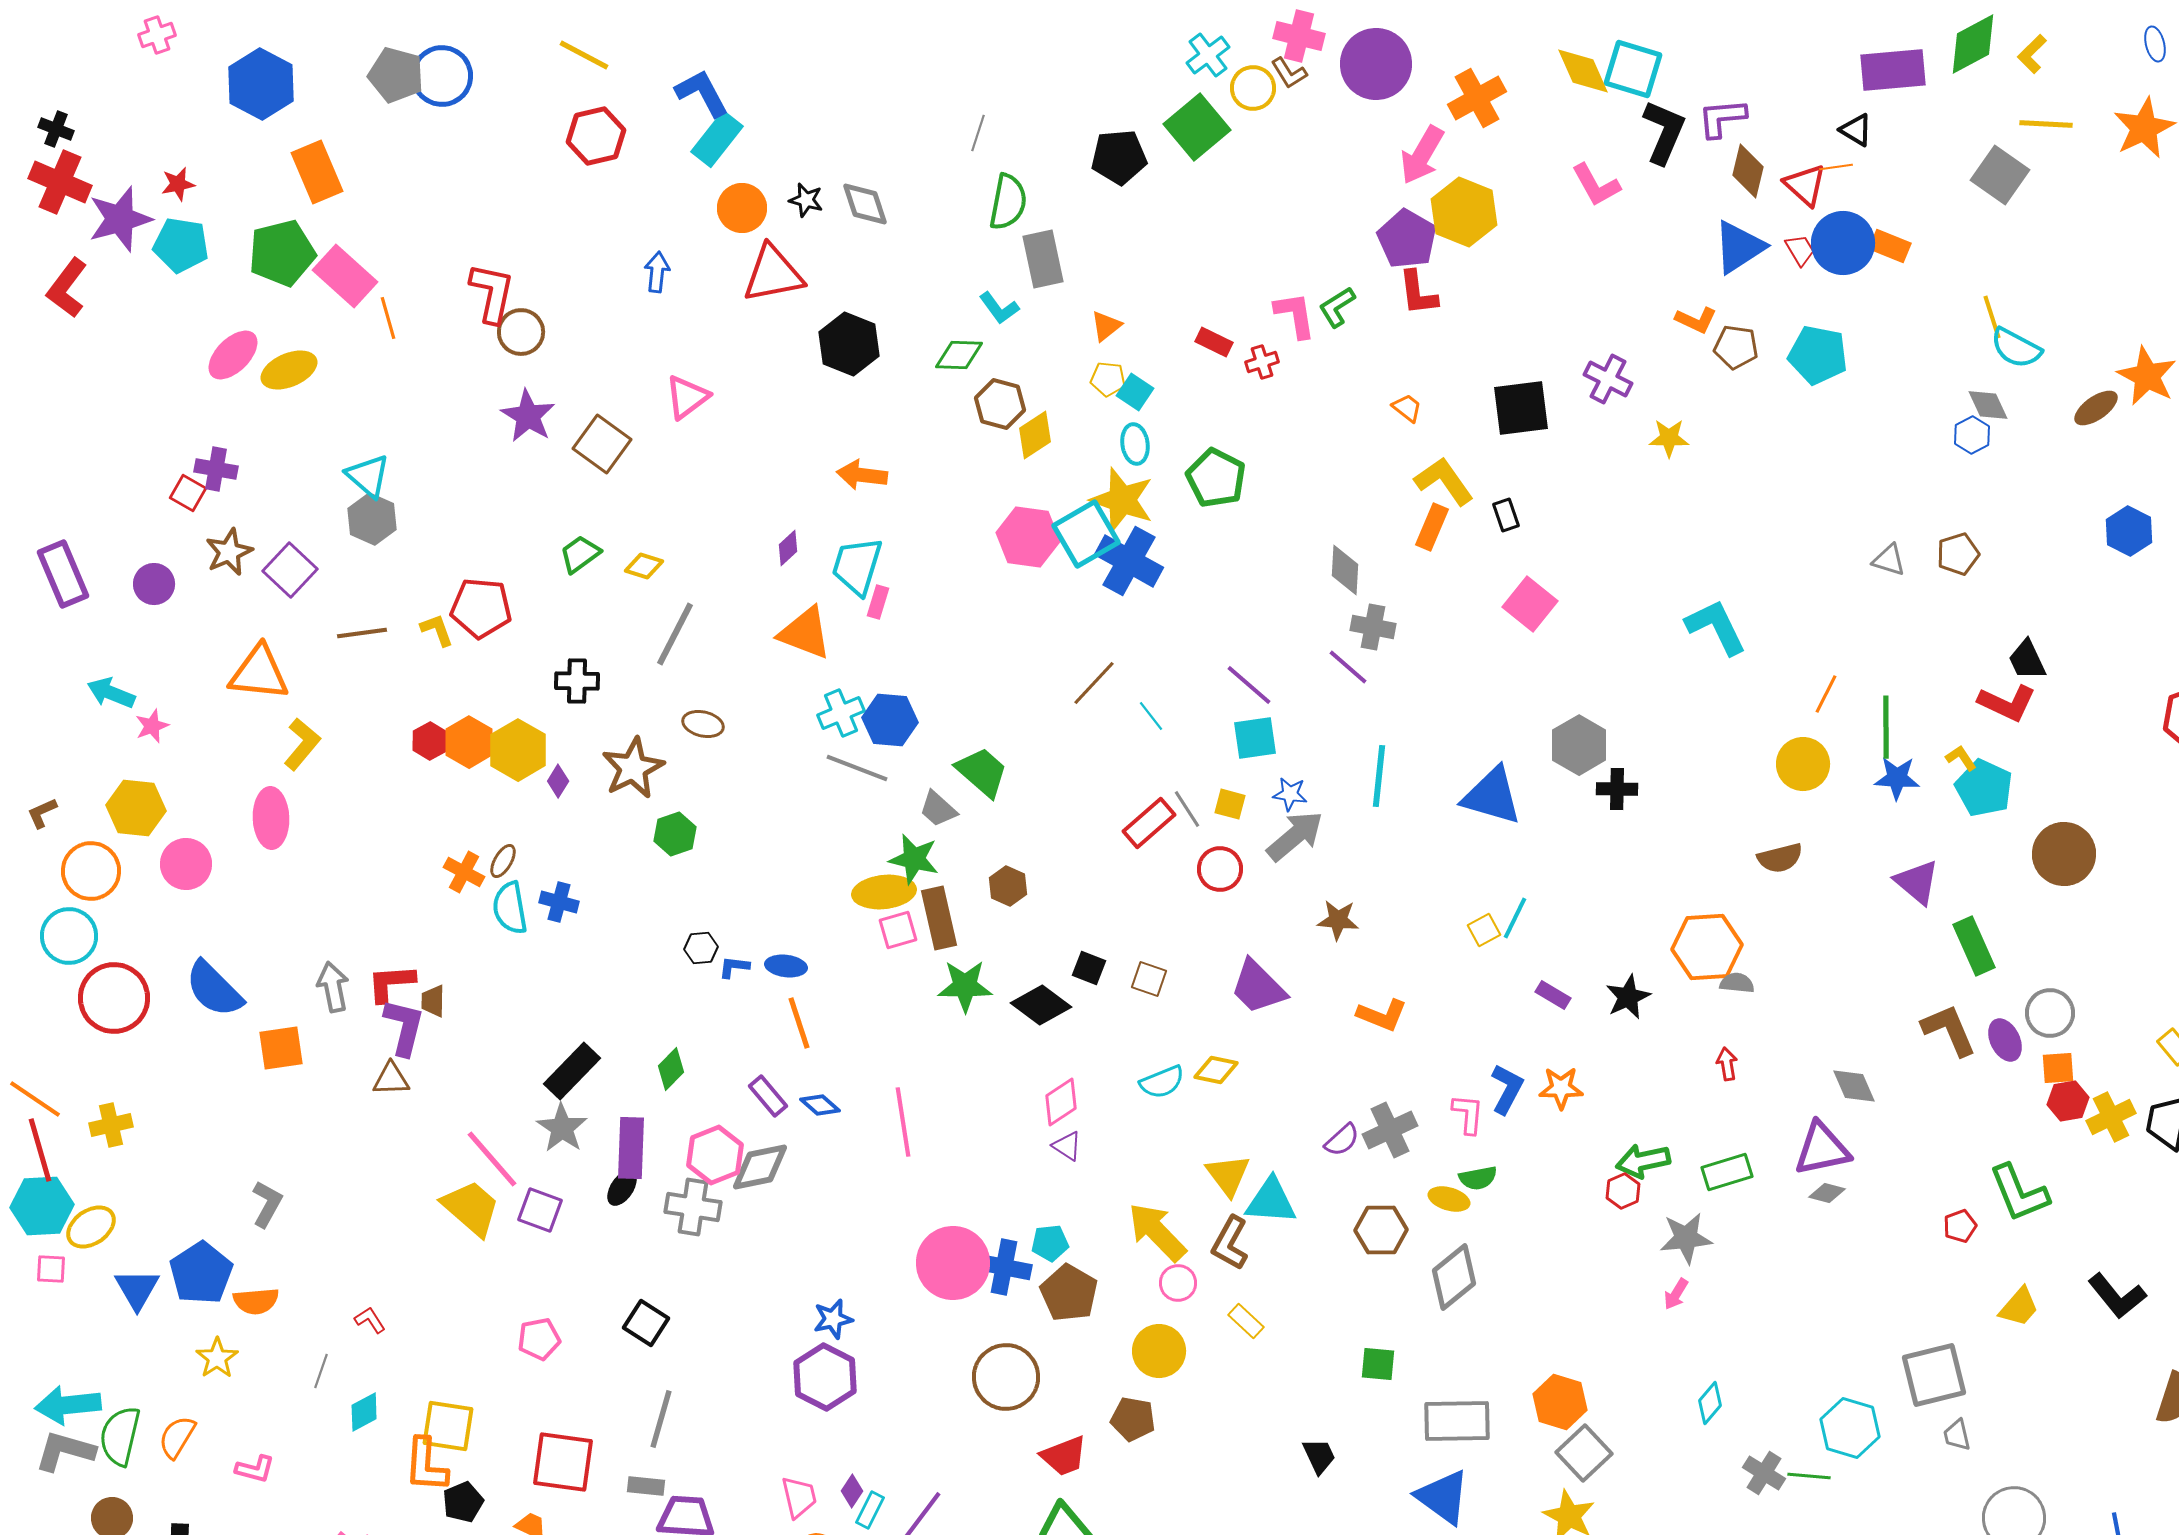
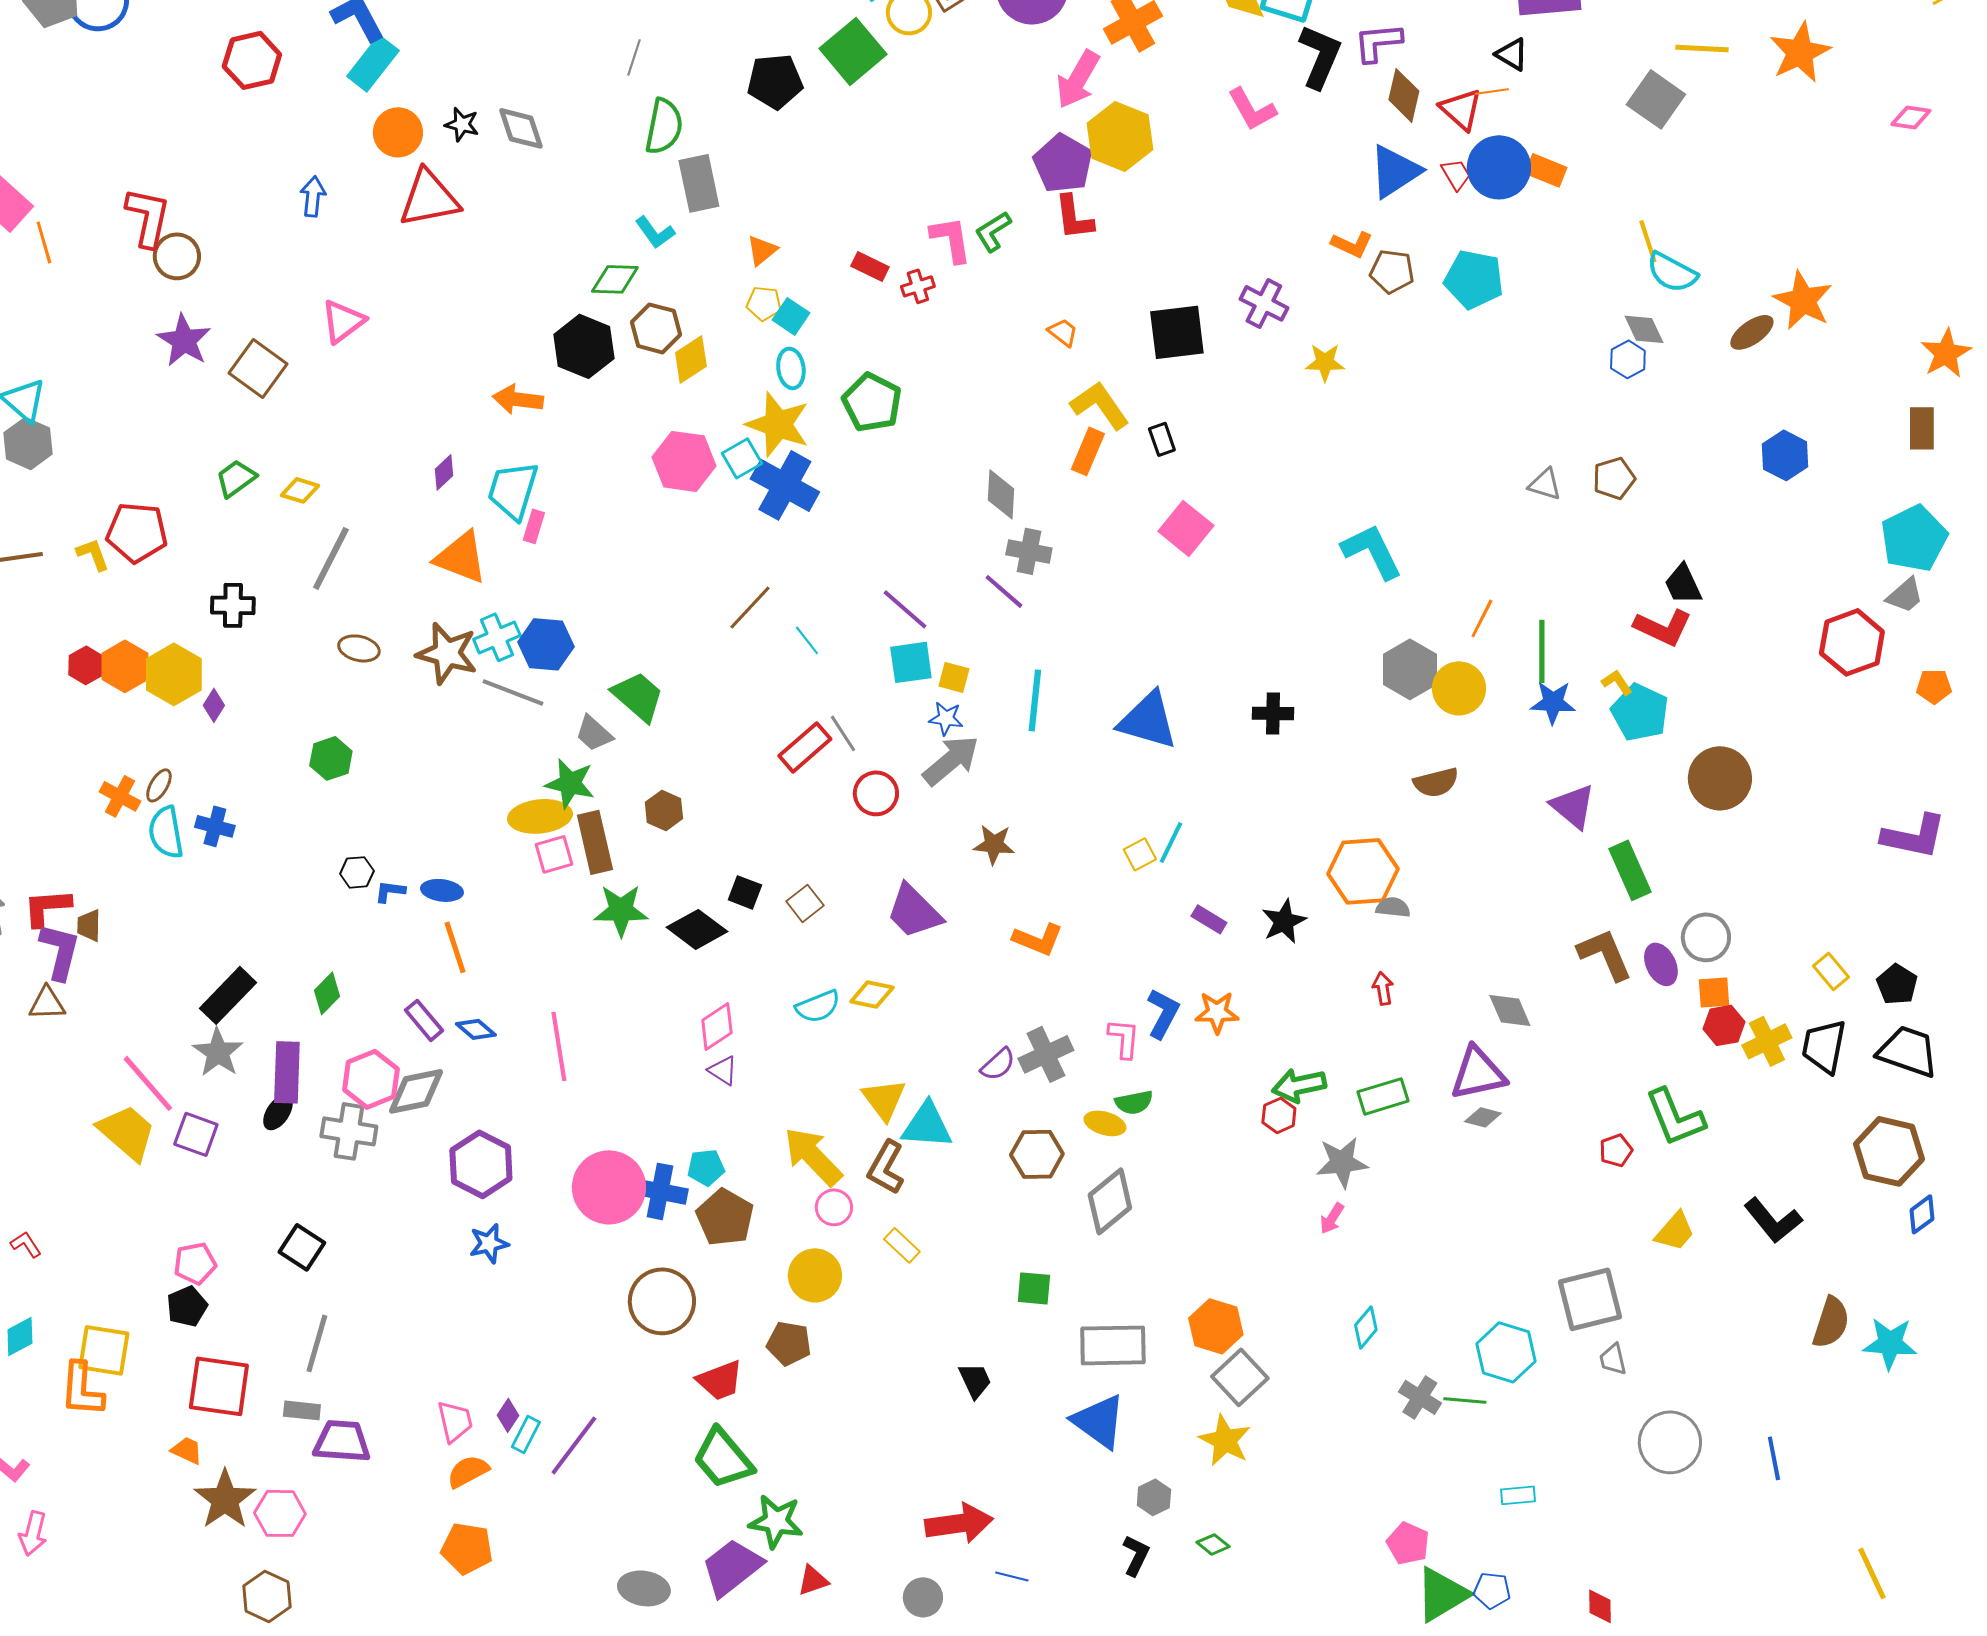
black hexagon: (849, 344) -> (584, 346), moved
cyan square: (1086, 534) -> (742, 458), size x0.6
gray hexagon: (1579, 745) -> (1410, 669), moved
brown star: (633, 768) -> (447, 653), moved, turned -30
yellow square: (1230, 804) -> (954, 677), moved
brown square: (1149, 979) -> (805, 903), turned 33
purple hexagon: (825, 1377) -> (481, 1164), moved
black pentagon: (463, 1502) -> (187, 1306), moved

